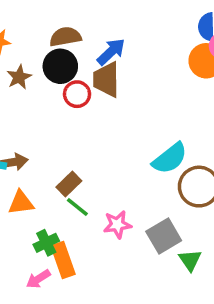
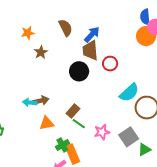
brown semicircle: (65, 37) -> (65, 28), turned 78
black circle: (60, 66) -> (79, 71), moved
red circle: (77, 94) -> (110, 64), moved
green triangle: (190, 260) -> (144, 149), turned 40

